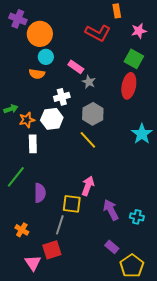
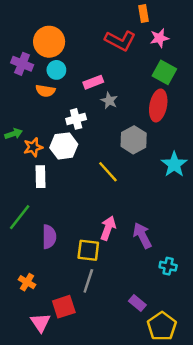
purple cross: (18, 19) -> (22, 64), moved
pink star: (139, 31) -> (159, 38), moved
pink rectangle: (76, 67) -> (93, 82), turned -56
gray hexagon: (93, 114) -> (134, 140), moved
purple arrow: (111, 210) -> (142, 236), moved
gray line: (60, 225) -> (88, 281), moved

